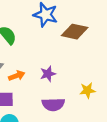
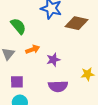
orange arrow: (17, 76) -> (33, 49), moved

